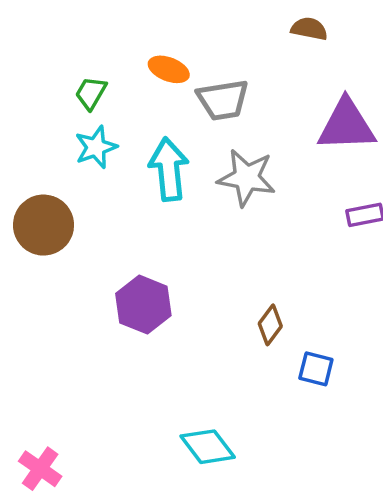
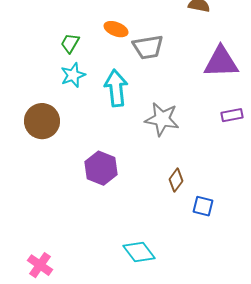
gray star: (247, 178) -> (162, 119), moved

